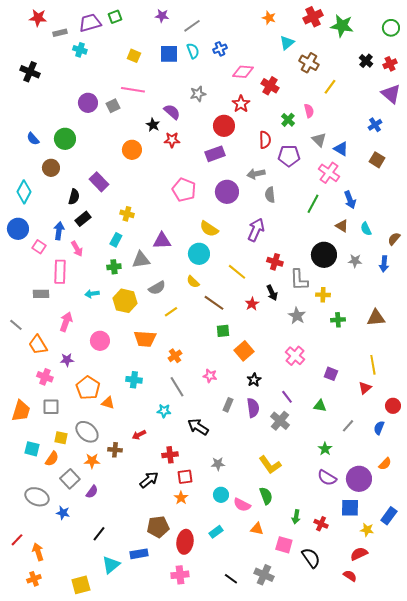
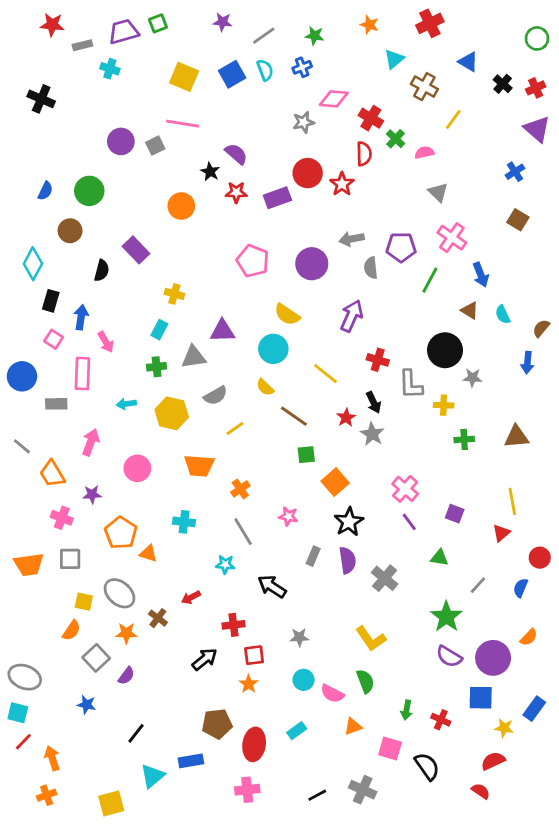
green star: (342, 26) -> (315, 36), moved, size x0.6
blue square: (169, 54) -> (232, 74), turned -30
yellow square: (134, 56) -> (184, 77), size x1.5
gray star: (198, 94) -> (304, 122), moved
red star: (241, 104) -> (342, 184), moved
pink semicircle: (309, 111) -> (424, 152), turned -88
green cross: (288, 120) -> (396, 139), moved
blue semicircle: (33, 139) -> (45, 191), turned -112
red semicircle: (265, 140) -> (364, 154), moved
blue triangle: (341, 149) -> (468, 62), moved
purple rectangle: (215, 154) -> (277, 198), moved
purple pentagon: (289, 156) -> (401, 247), moved
black rectangle: (83, 219) -> (51, 301), moved, turned -35
blue circle: (18, 229) -> (22, 376), moved
gray star: (355, 261) -> (472, 378), moved
gray star: (297, 316) -> (372, 434), moved
black star: (254, 380) -> (349, 522), size x1.5
purple line: (287, 397) -> (409, 522), moved
orange trapezoid: (21, 411) -> (29, 564), turned 65
cyan square: (32, 449) -> (18, 713), moved
green star: (325, 449) -> (446, 617), size x1.6
brown cross: (115, 450) -> (158, 618), turned 32
gray ellipse: (37, 497) -> (25, 677), moved
orange triangle: (257, 529) -> (353, 727), turned -32
black line: (231, 579) -> (317, 795), turned -64

